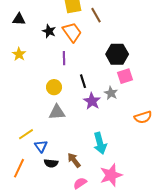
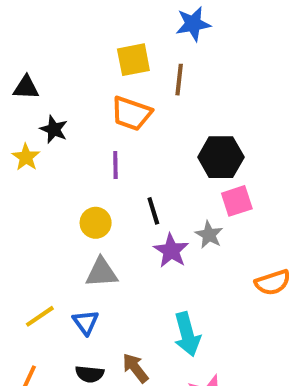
brown line: (96, 15) -> (179, 80), turned 35
black star: (49, 31) -> (54, 129), moved
orange trapezoid: (72, 32) -> (131, 113), turned 145
blue triangle: (41, 146) -> (86, 322), moved

